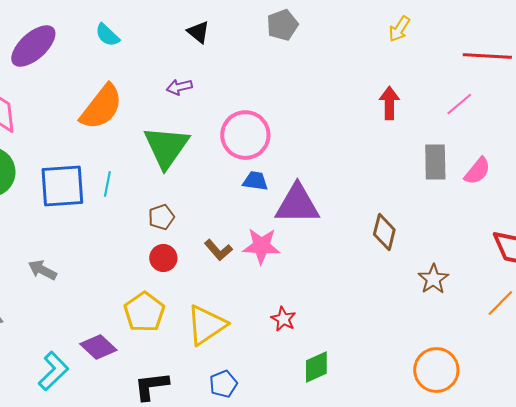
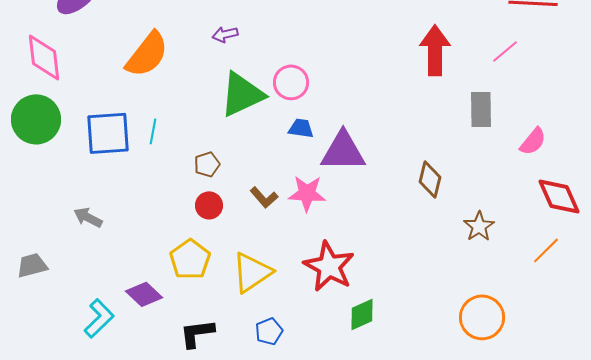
red arrow: (389, 103) -> (435, 50), size x1.5
pink circle: (245, 135) -> (291, 82), size x0.7
green triangle: (166, 147) -> (242, 94), moved, turned 30
pink semicircle: (477, 171) -> (533, 141), moved
red star: (283, 319) -> (329, 266), size x2.0

